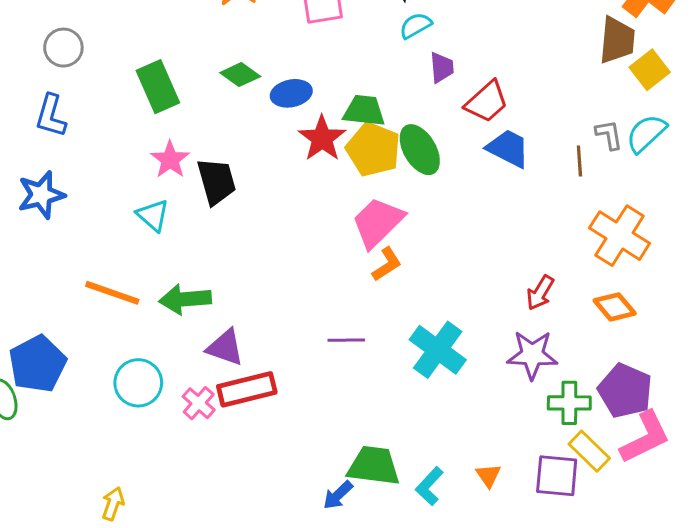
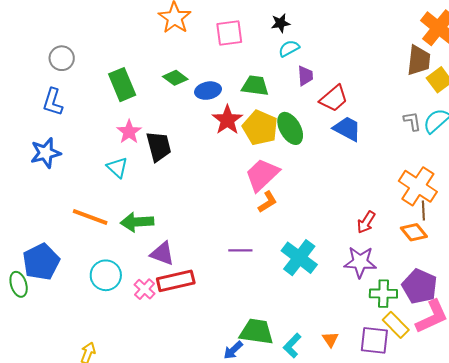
green trapezoid: (364, 111) -> (255, 86), moved
brown line: (579, 161) -> (423, 210), moved

